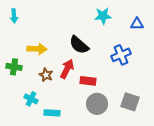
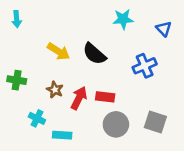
blue triangle: (137, 24) -> (164, 29), turned 48
yellow arrow: (37, 49) -> (59, 51), moved, turned 30
red arrow: (67, 69) -> (79, 98), moved

